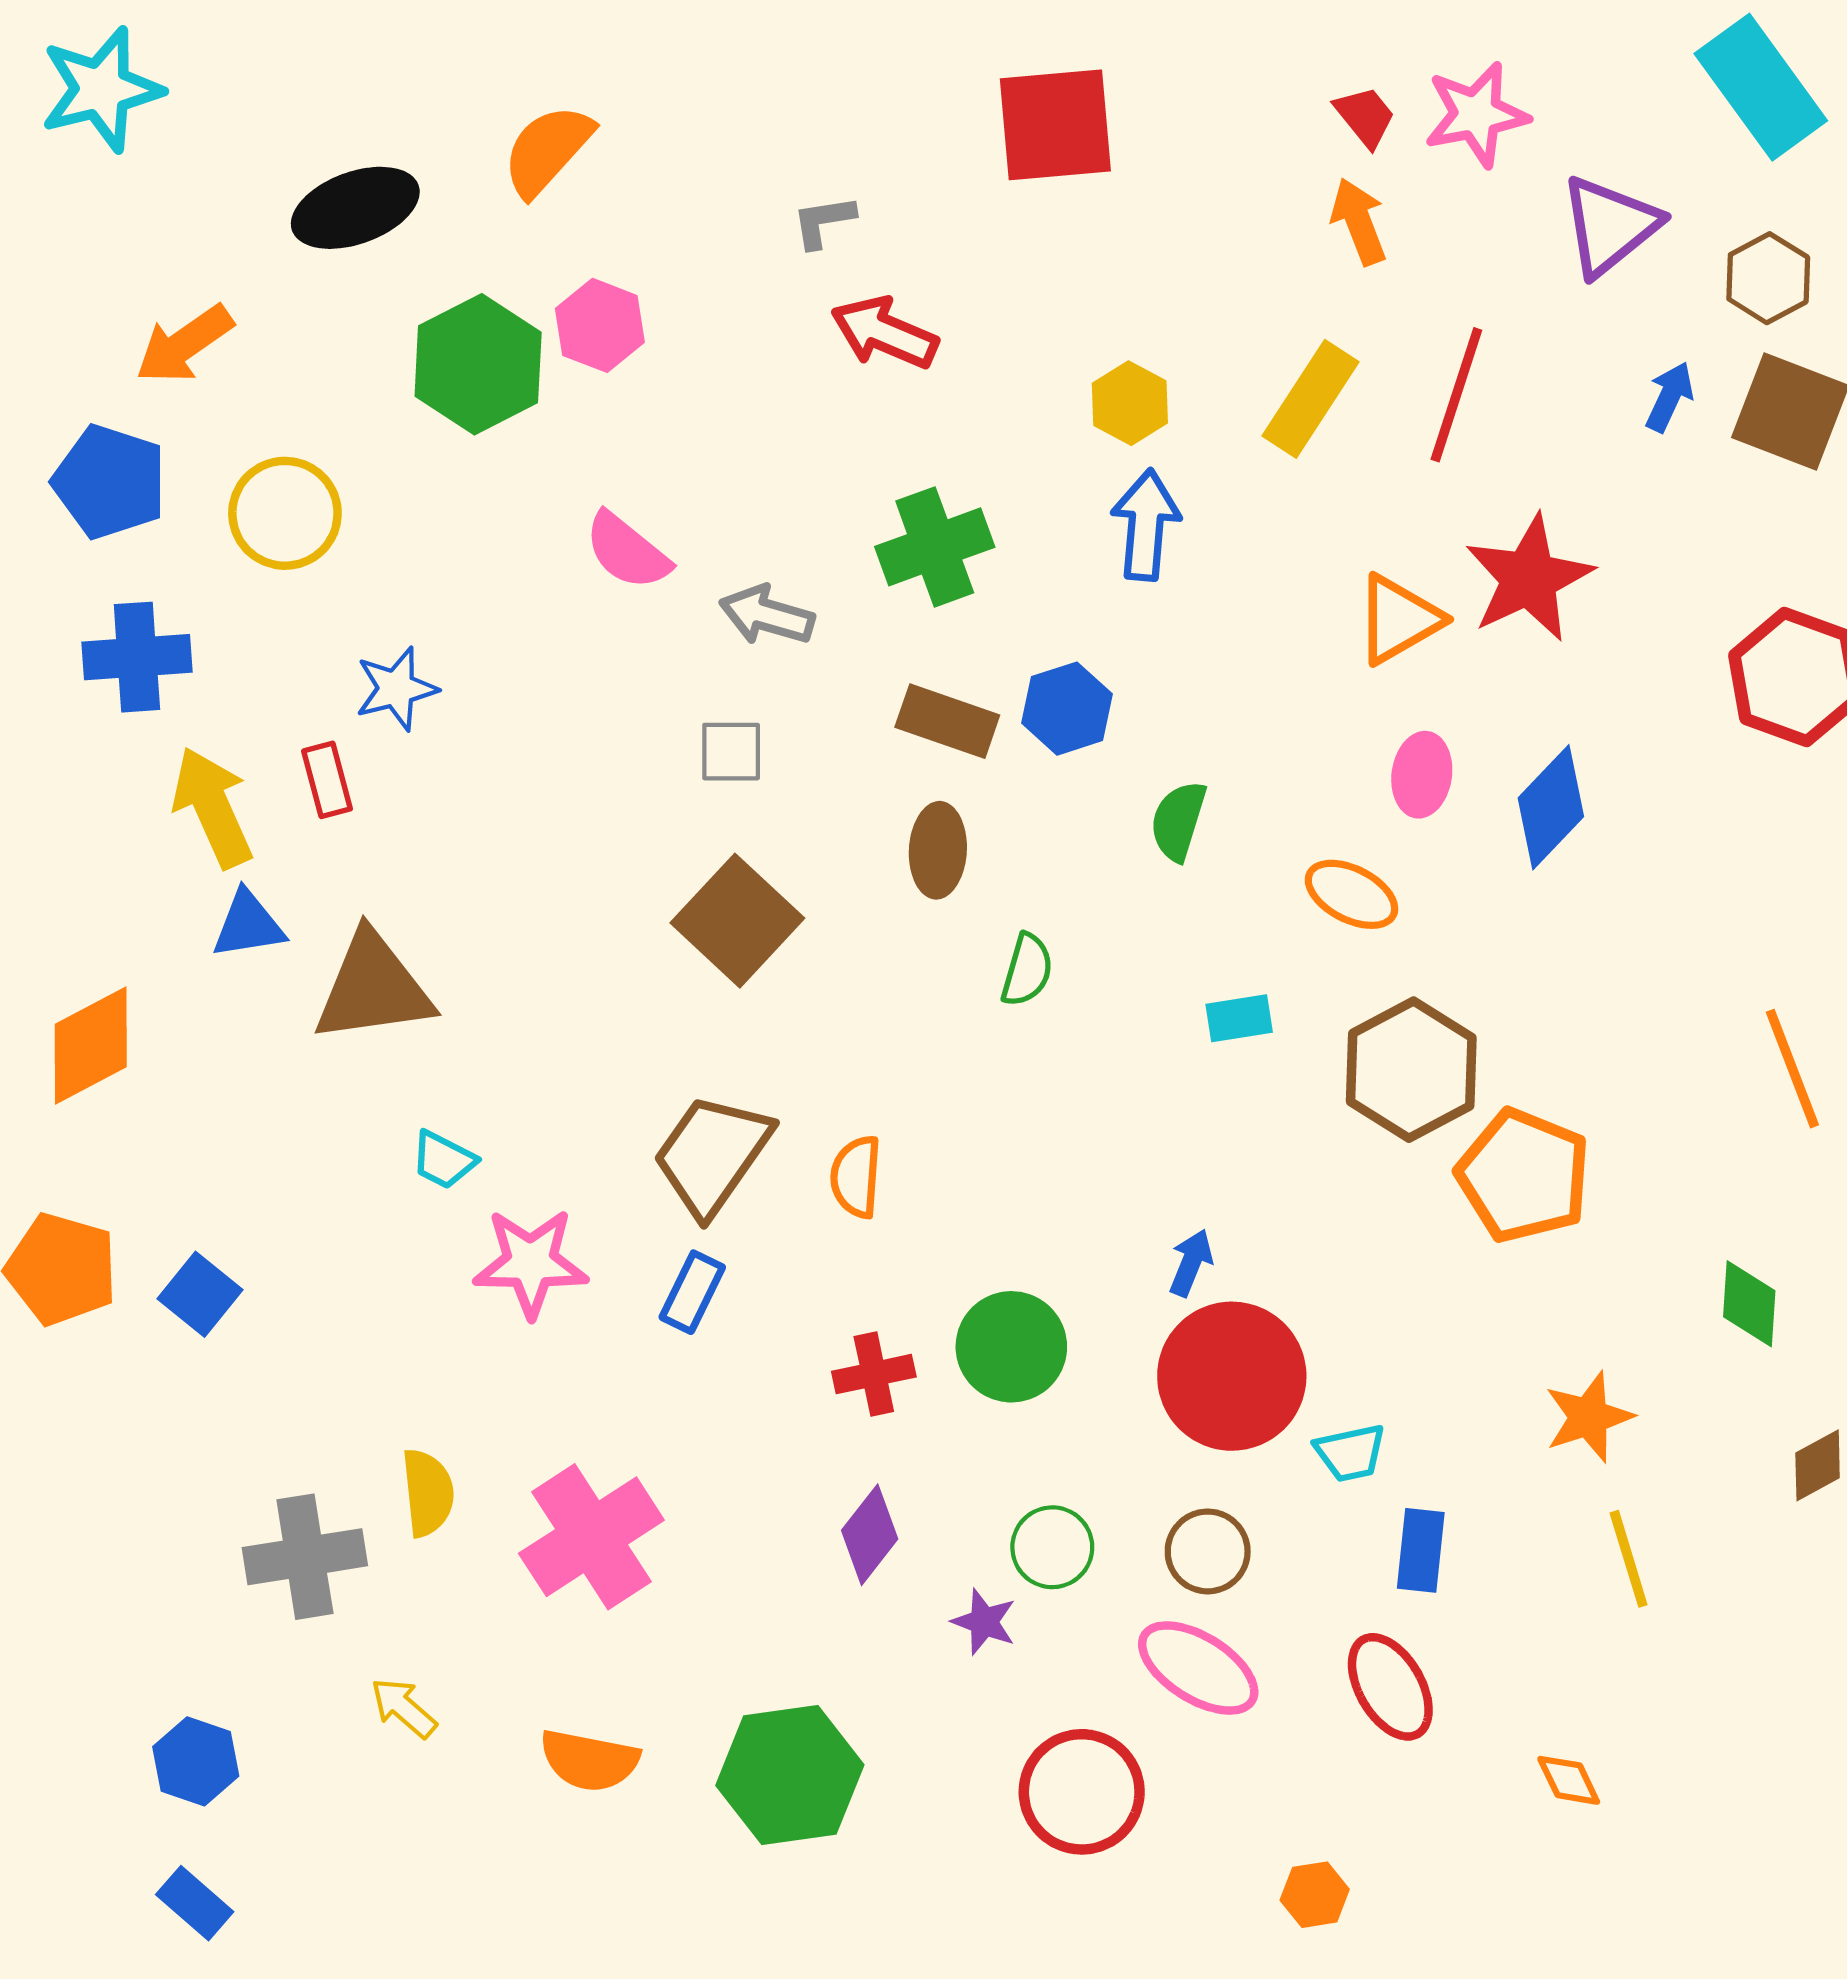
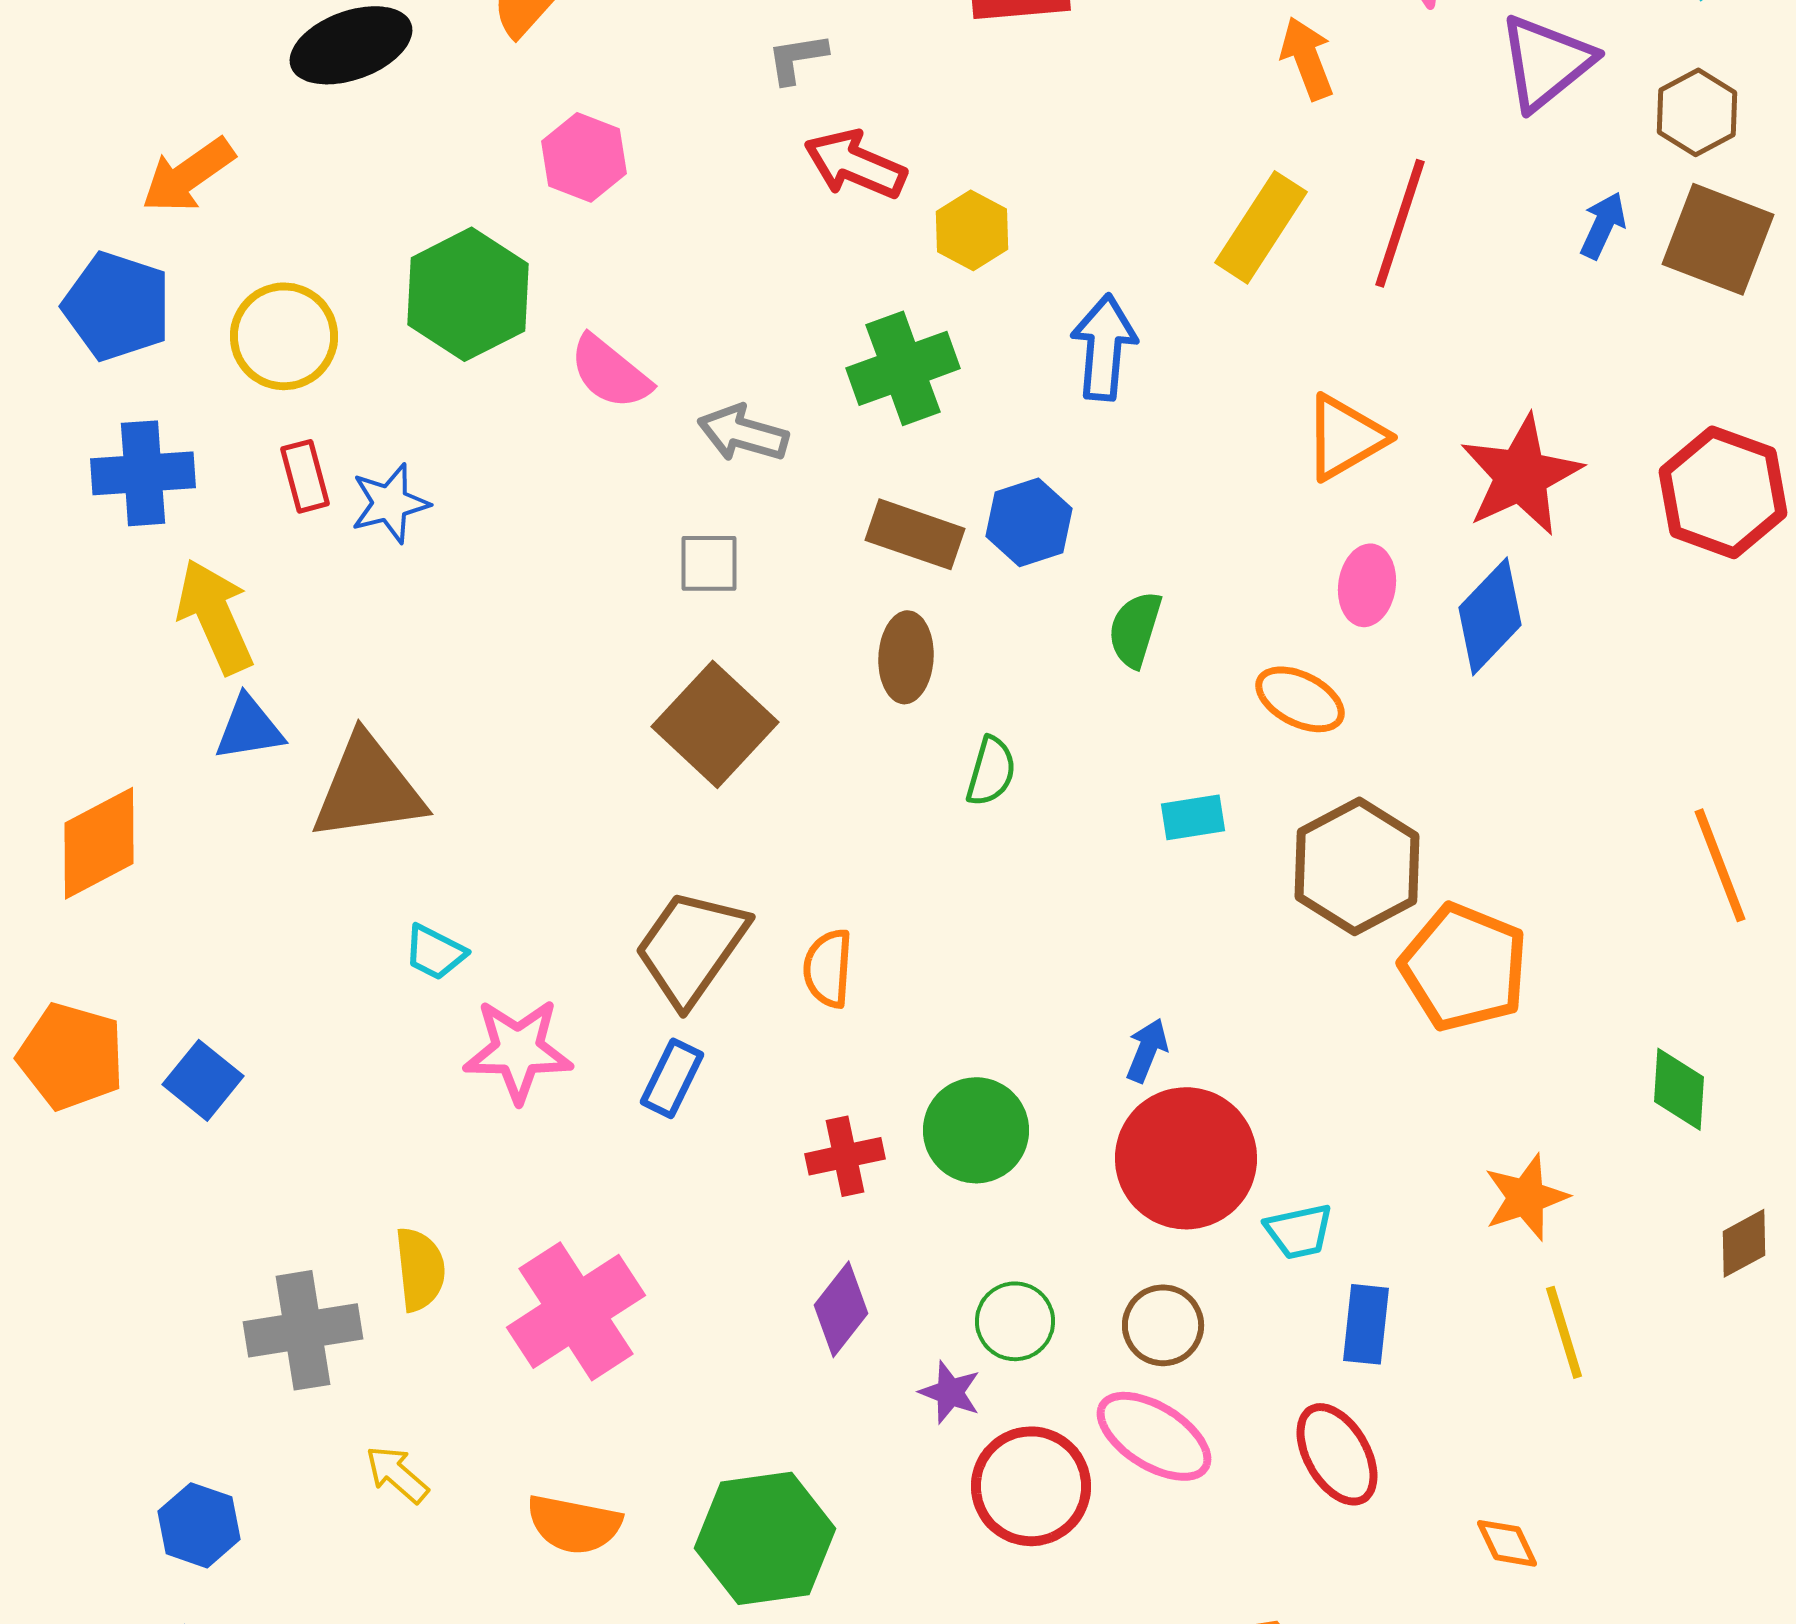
green hexagon: (478, 364) -> (468, 294), moved
yellow hexagon: (1130, 403) -> (972, 230), moved
red star: (1529, 578) -> (1521, 475), moved
red rectangle: (327, 780) -> (305, 476), moved
red circle: (1082, 1792) -> (1031, 1486), moved

